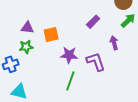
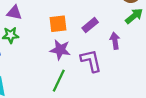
purple rectangle: (93, 22) -> (90, 25), moved
orange square: (51, 35) -> (58, 24), moved

